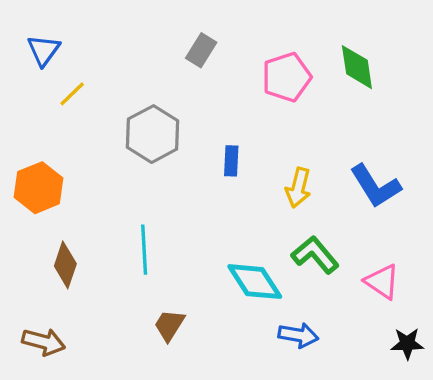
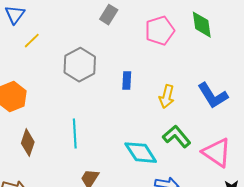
pink triangle: (382, 282) -> (217, 153), size x1.4

